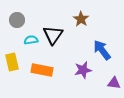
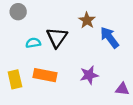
gray circle: (17, 20) -> (18, 12), moved
blue arrow: (102, 50) -> (109, 37), moved
yellow rectangle: (12, 62) -> (15, 79), moved

